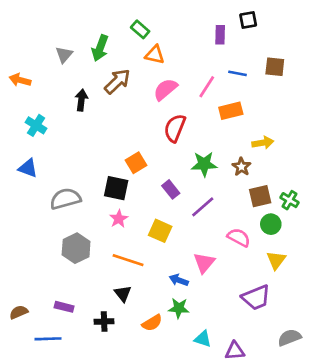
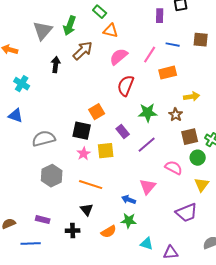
gray triangle: (64, 55) -> (43, 31), size x1.5
yellow square: (160, 231) -> (106, 151), moved, turned -30

